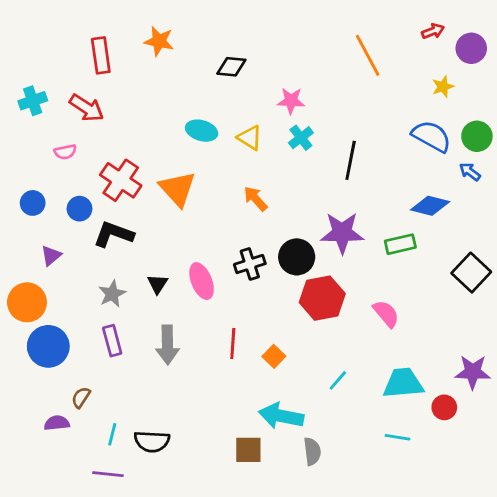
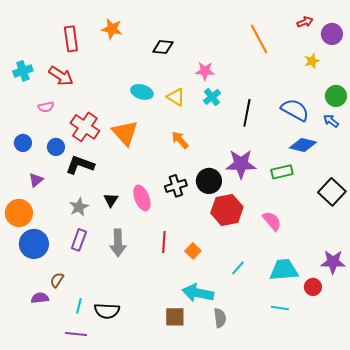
blue semicircle: (432, 136) -> (295, 110), moved
purple rectangle: (112, 341) -> (79, 240), turned 35

